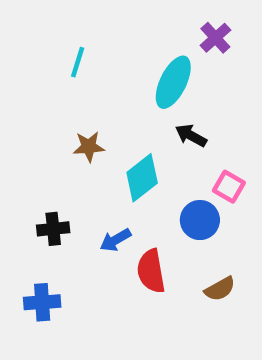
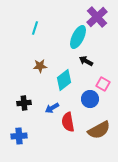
purple cross: (215, 38) -> (97, 17), size x1.5
brown semicircle: (220, 289) -> (99, 130), size x1.6

